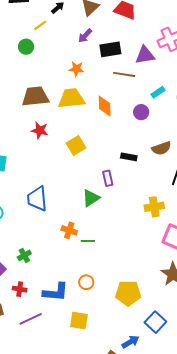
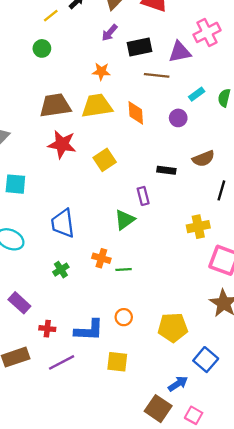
yellow line: (40, 25) -> (51, 16), moved
red star: (40, 130) -> (62, 144), size x1.4
green cross: (24, 255) -> (61, 270), moved

